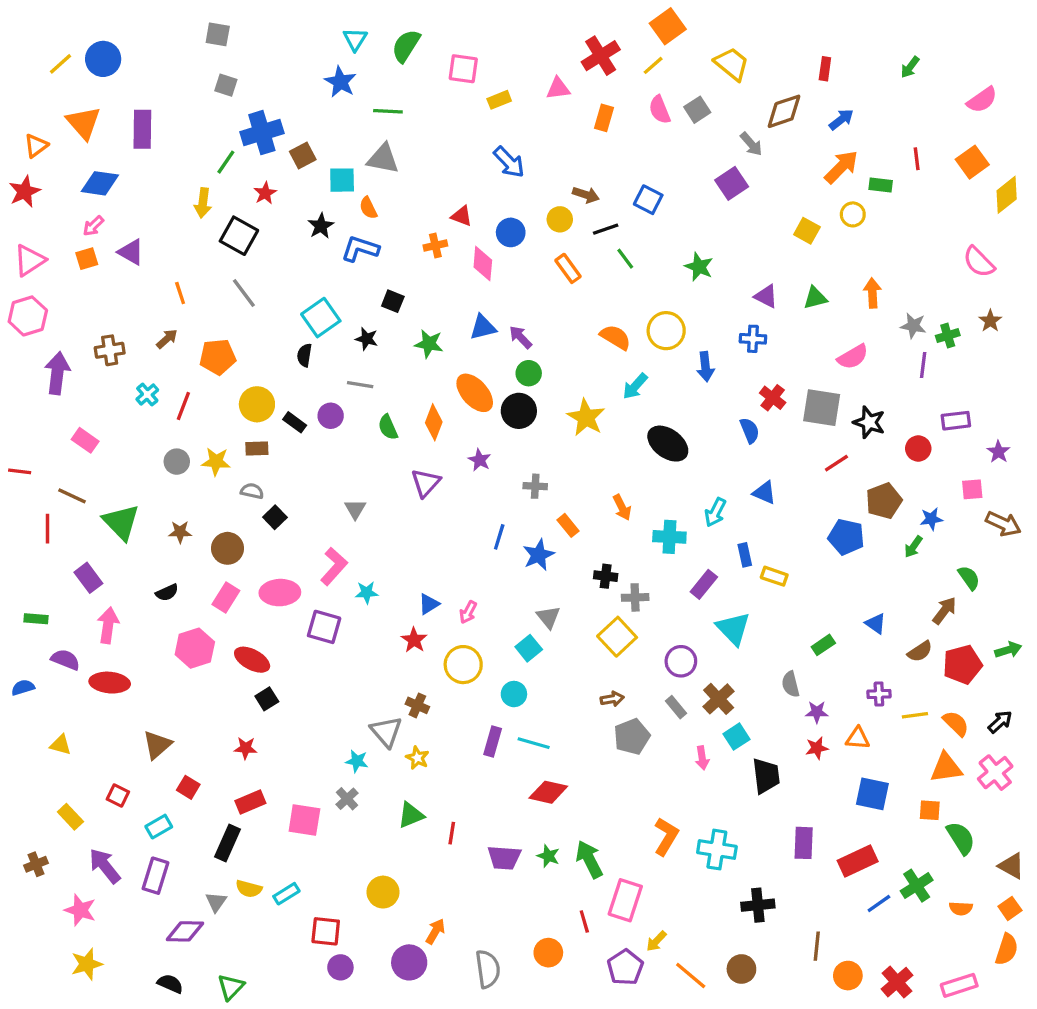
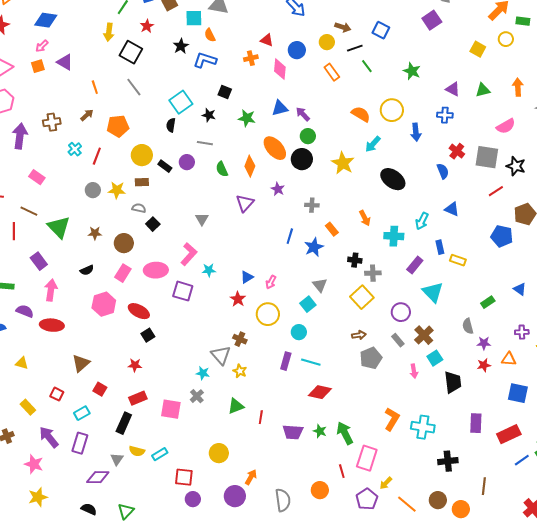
orange circle: (848, 976) -> (461, 509), moved

